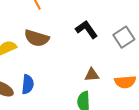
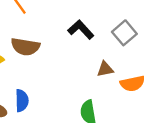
brown triangle: (92, 75) -> (105, 69), moved

